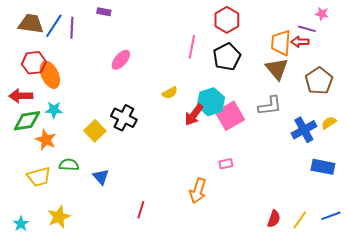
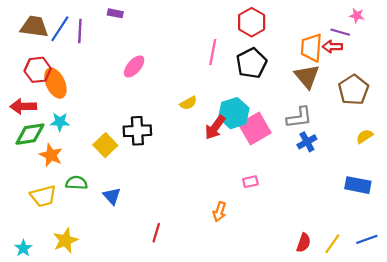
black cross: (124, 118) -> (137, 131), turned -30
blue cross: (304, 130) -> (307, 142), moved, size x0.7
orange arrow: (198, 191) -> (219, 212), size x0.7

